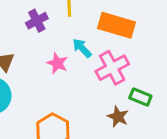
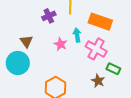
cyan arrow: (82, 48) -> (77, 35), turned 32
pink cross: (112, 68) -> (96, 49), turned -35

